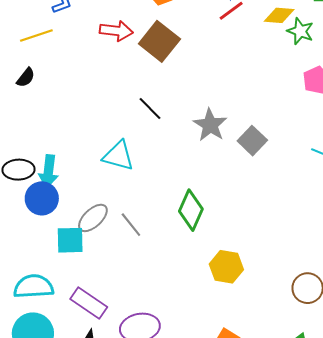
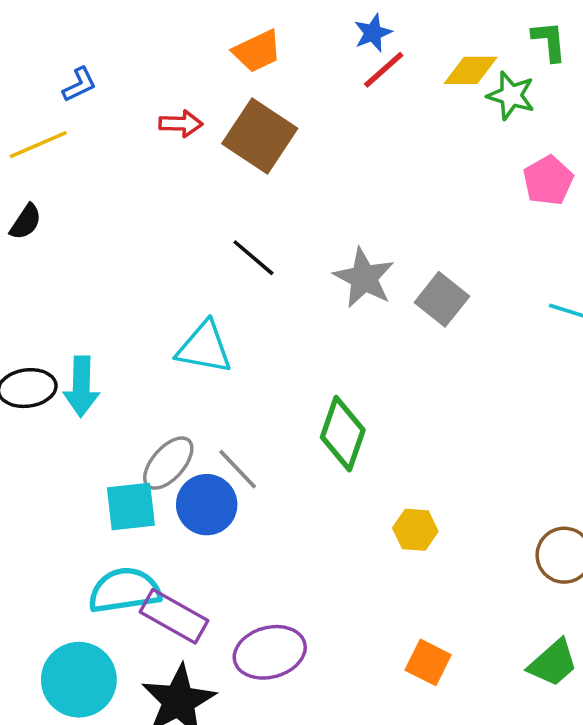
red arrow: (116, 31) -> (181, 124), size x0.7
blue circle: (42, 198) -> (207, 505), moved
yellow hexagon: (226, 267) -> (415, 530), size x0.7
cyan semicircle: (34, 286) -> (124, 590), moved

